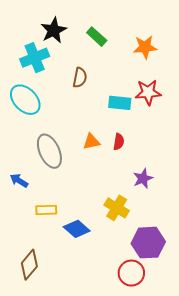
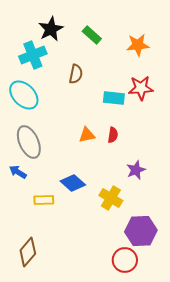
gray ellipse: (49, 151) -> (29, 142), moved
blue diamond: (77, 229) -> (73, 183), moved

